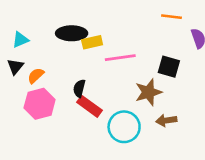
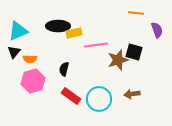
cyan triangle: (20, 40) -> (18, 31), size x1.5
orange semicircle: (36, 76) -> (30, 59), turned -136
brown star: (148, 92) -> (118, 60), moved
red rectangle: (90, 106) -> (71, 96), moved

